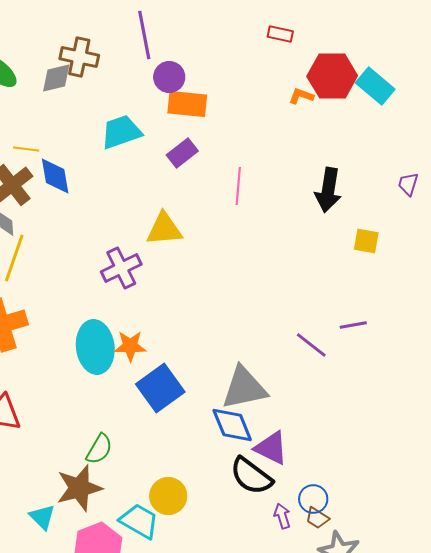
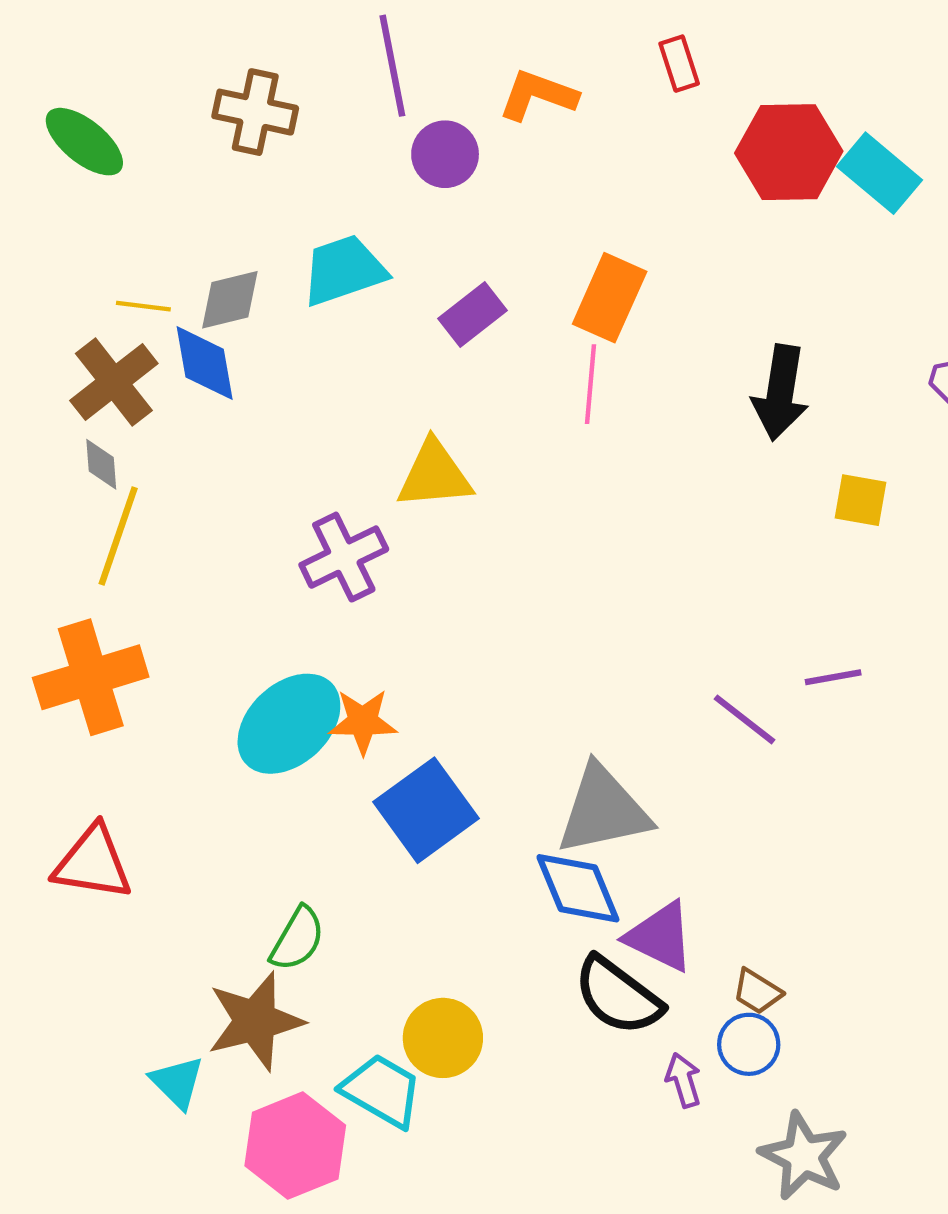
red rectangle: (280, 34) -> (679, 64), turned 60
gray diamond: (56, 78) -> (230, 300), moved
orange L-shape: (301, 96) -> (538, 95), moved, size x1.5
orange rectangle: (187, 104) -> (610, 298), moved, turned -72
cyan ellipse: (95, 347) -> (289, 724), turned 54
brown trapezoid: (317, 518) -> (757, 992), moved

